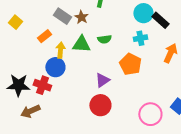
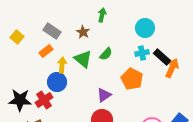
gray rectangle: (62, 16) -> (52, 31), moved
black rectangle: (160, 20) -> (162, 57), moved
green semicircle: (104, 39) -> (106, 54), turned -40
green triangle: (81, 44) -> (83, 59), turned 36
red cross: (42, 85) -> (44, 100), turned 36

